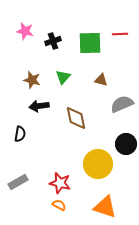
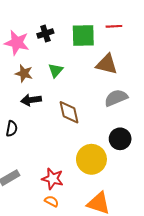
pink star: (25, 31) -> (17, 43), moved, size x1.4
brown triangle: (101, 80) -> (107, 64), moved, size x1.6

